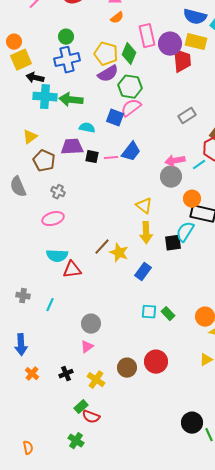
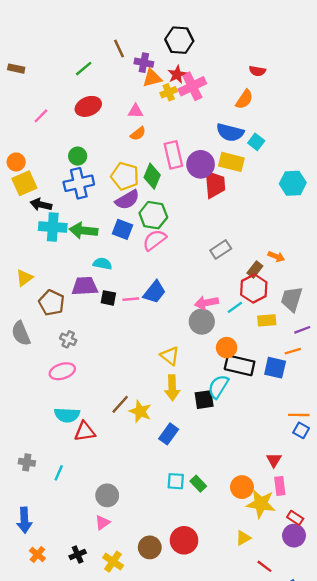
blue square: (115, 118) -> (123, 229), moved
yellow triangle: (30, 137) -> (24, 278), moved

